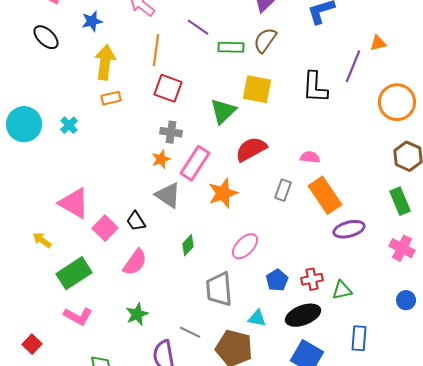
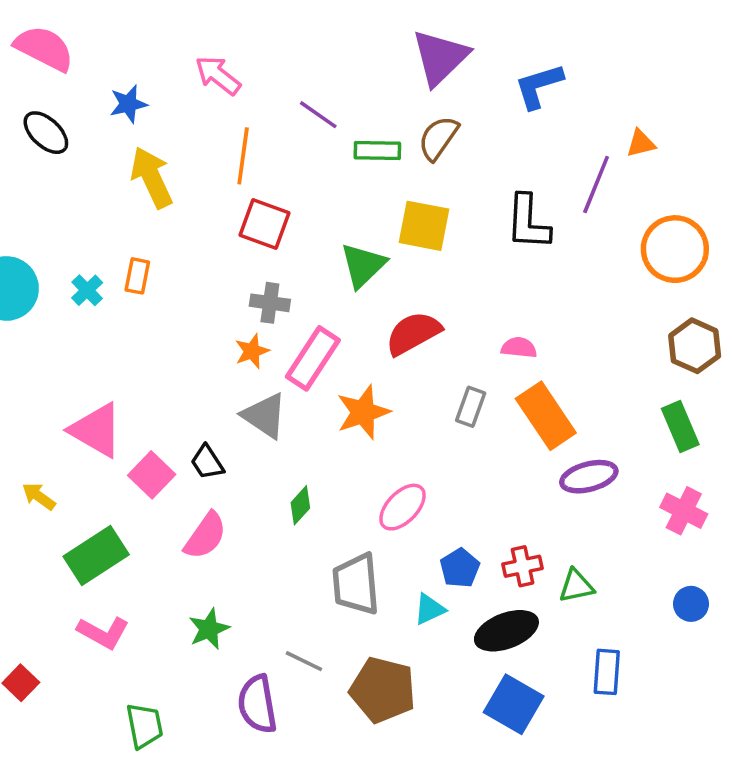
yellow arrow: (105, 62) -> (152, 177), turned -32
orange rectangle: (111, 98) -> (137, 276), moved, turned -66
cyan triangle: (257, 318) -> (429, 609), moved, turned -36

